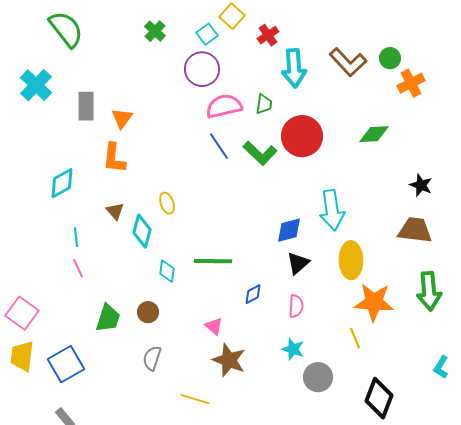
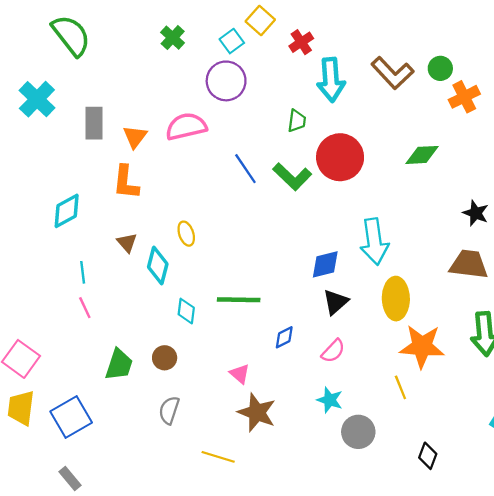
pink semicircle: (224, 106) -> (186, 126), moved
pink semicircle: (296, 306) -> (333, 351), turned 40
black diamond: (379, 398) -> (428, 456), size x0.6

